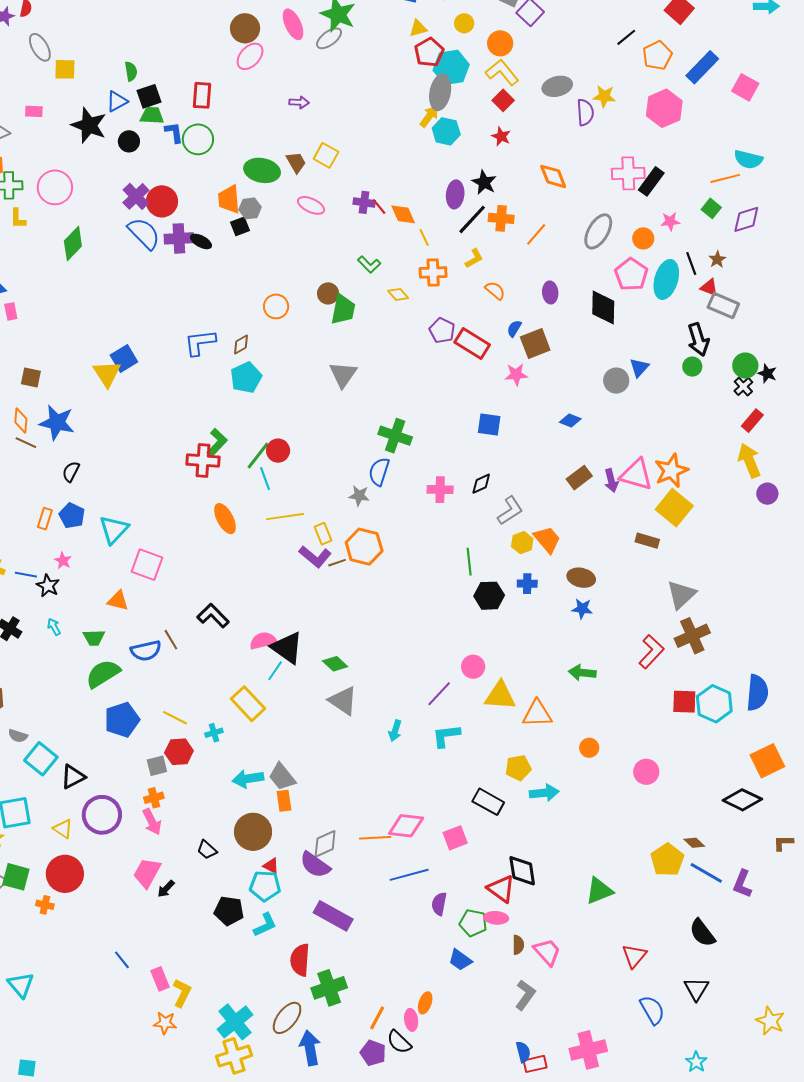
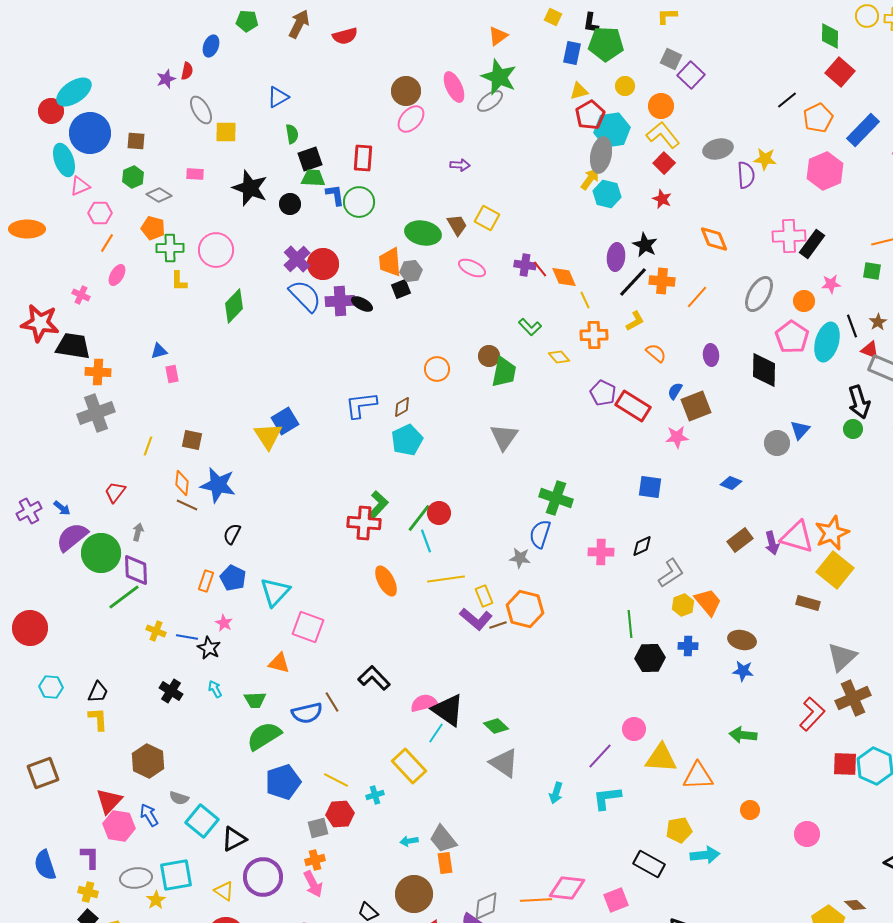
blue triangle: (117, 101) -> (278, 97), moved
green square: (711, 208) -> (872, 271), turned -30
cyan arrow: (248, 779) -> (409, 841), size x0.6

